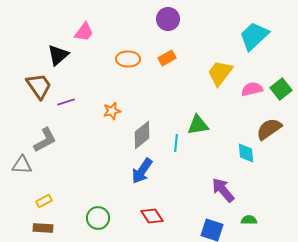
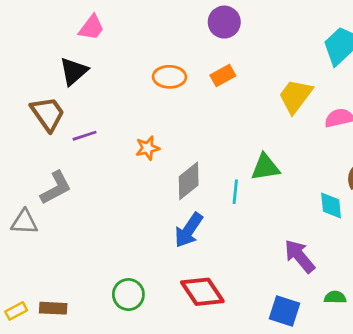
pink trapezoid: (84, 32) -> (91, 28), moved
yellow rectangle: (44, 201) -> (16, 311), moved
red diamond: (152, 216) -> (202, 292), size x1.4

